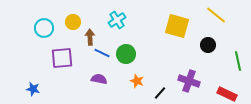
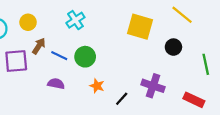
brown arrow: (90, 37) -> (39, 46), moved, turned 35

